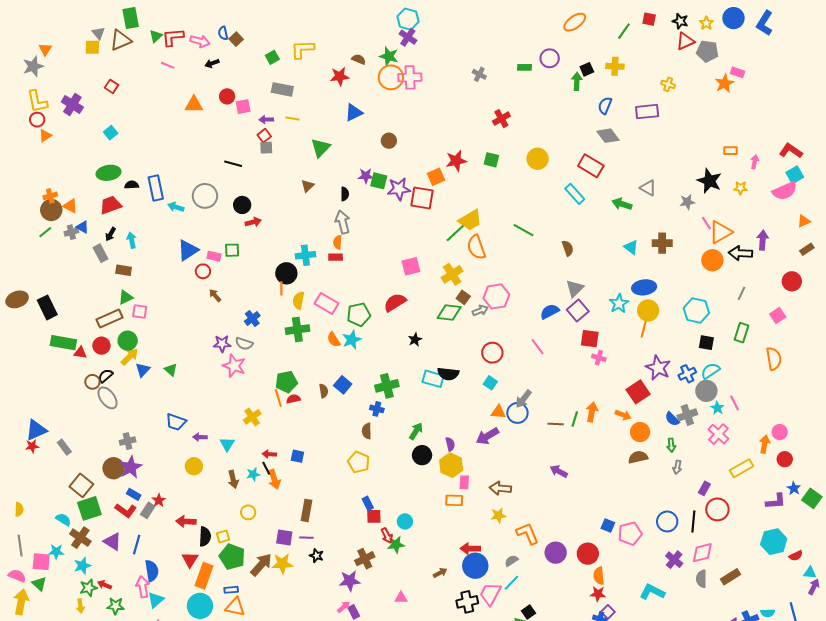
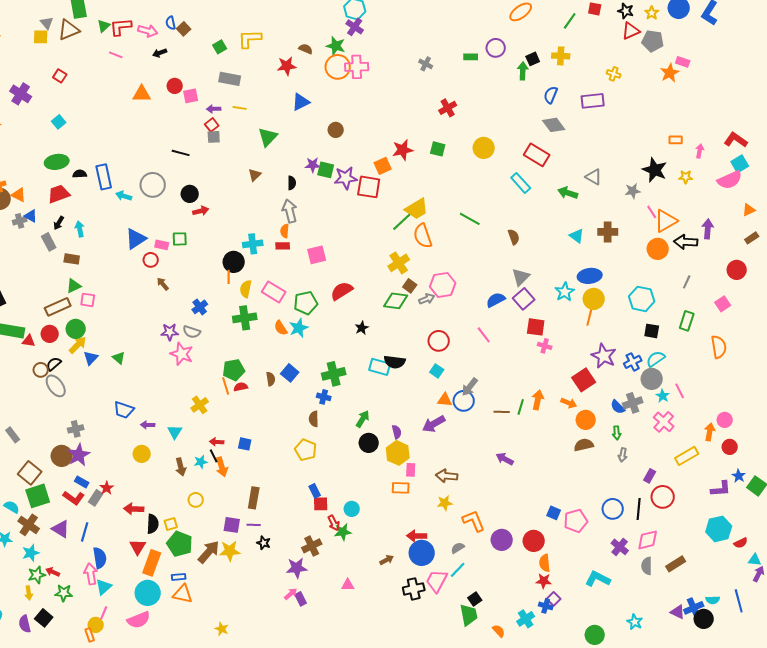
pink square: (411, 266) -> (317, 255), moved

